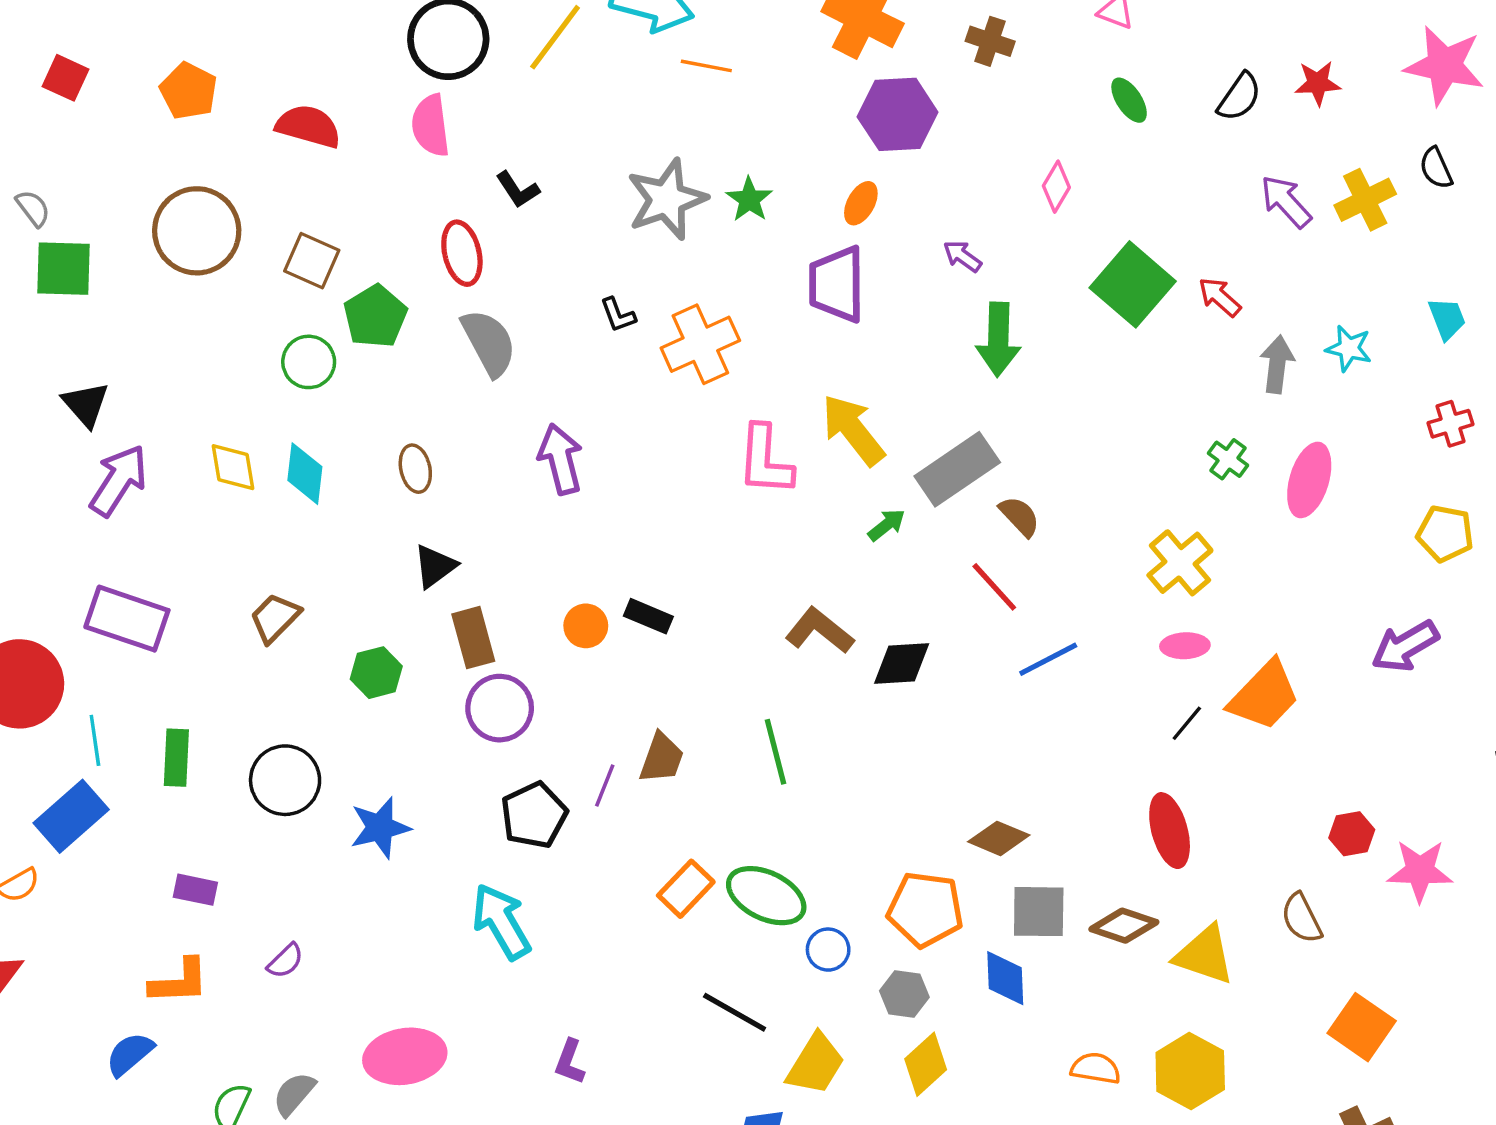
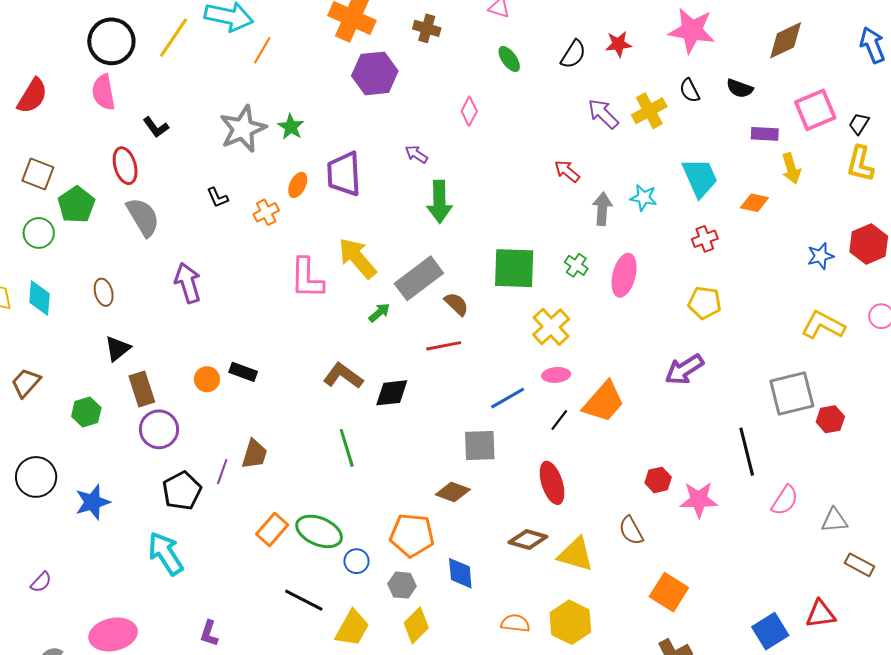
orange line: (706, 66) -> (262, 50), turned -68
red semicircle: (308, 126) -> (32, 96), turned 108
orange ellipse: (861, 203) -> (298, 185), moved
green square: (1133, 284) -> (514, 268), moved, turned -36
cyan trapezoid: (1447, 319) -> (700, 178), size x1.6
orange cross: (700, 344) -> (266, 212), size x0.6
red line: (994, 587) -> (444, 346), turned -56
blue line: (1048, 659) -> (508, 398), moved
green line: (776, 752) -> (347, 448), moved
gray square: (1039, 912) -> (480, 445), moved

